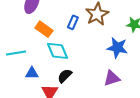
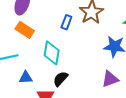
orange rectangle: (44, 29) -> (25, 30), moved
cyan diamond: (58, 51) -> (52, 53), turned 35

